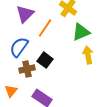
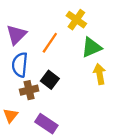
purple triangle: (25, 14) -> (16, 35), moved
blue semicircle: (19, 47) -> (20, 65), turned -30

